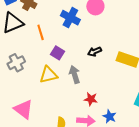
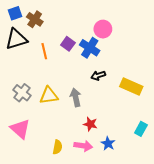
blue cross: (70, 18) -> (90, 48), moved
purple square: (58, 53) -> (68, 44), moved
gray cross: (16, 63) -> (22, 93), moved, turned -30

